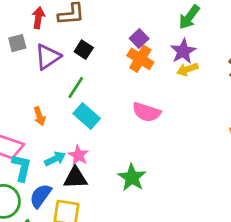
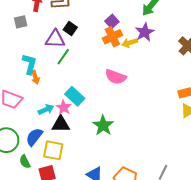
purple triangle: (48, 57) -> (55, 39), moved, turned 35
orange cross: (140, 59) -> (112, 37), turned 30
yellow arrow: (187, 69) -> (130, 43), moved
cyan rectangle: (87, 116) -> (75, 96), moved
cyan L-shape: (22, 168) -> (30, 64), moved

